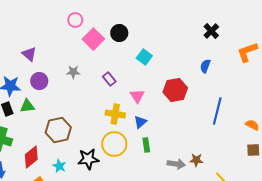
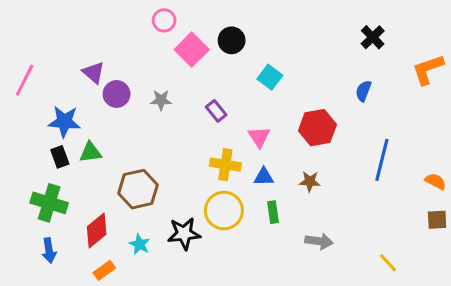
purple circle: (39, 81) -> (117, 94), moved
blue triangle: (140, 122) -> (264, 177), turned 40
brown star: (196, 160) -> (310, 181), moved

